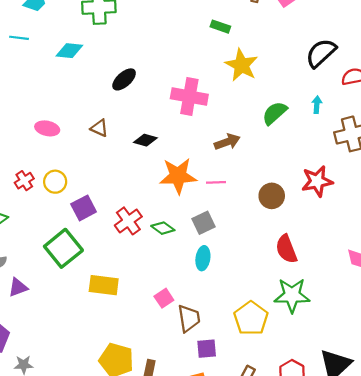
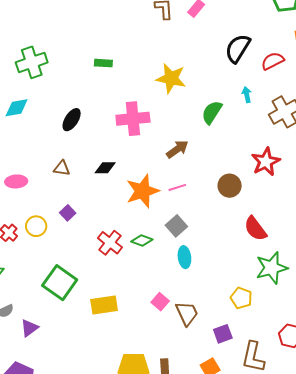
green rectangle: (220, 27) -> (103, 63), moved
purple square: (84, 208) -> (68, 213), moved, size x0.7
yellow pentagon: (251, 318) -> (241, 298), size x0.7
purple square: (207, 349) -> (223, 334), moved

